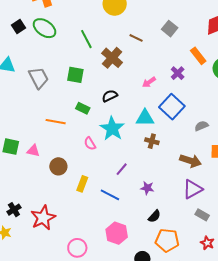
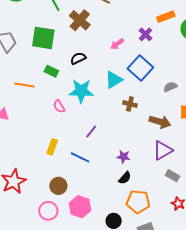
orange rectangle: (198, 56) -> (166, 17), turned -72
green square: (75, 75) -> (43, 38), size x1.4
cyan triangle: (145, 118) -> (114, 80), turned -30
cyan star: (112, 129) -> (81, 91), turned -30
brown cross: (152, 141) -> (130, 104), moved
brown circle: (58, 166) -> (58, 186), moved
purple star: (147, 188) -> (123, 157), moved
pink hexagon: (117, 233) -> (80, 207), moved

